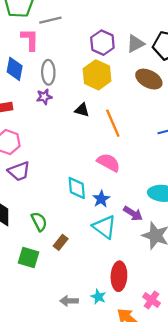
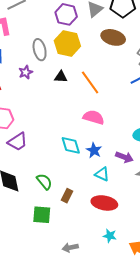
gray ellipse: (48, 72) -> (40, 50), moved
cyan triangle: (104, 227) -> (102, 174), size x0.7
red ellipse: (119, 276) -> (104, 203), moved, turned -70
gray arrow: (69, 301) -> (70, 247), moved

